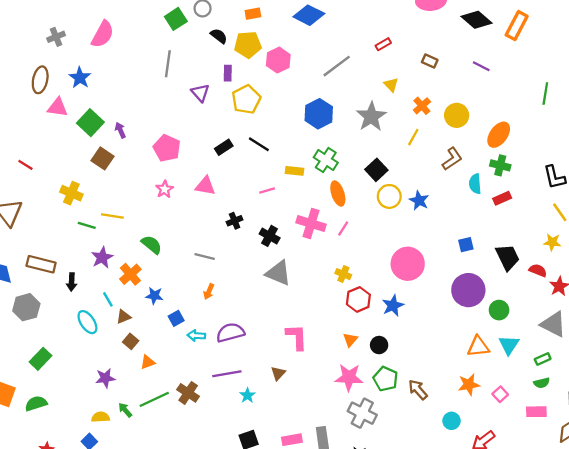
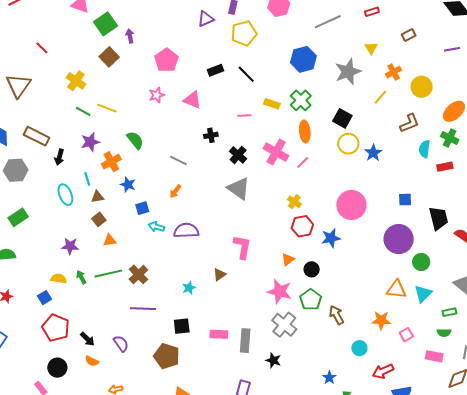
brown rectangle: (430, 61) -> (409, 35), turned -64
purple line: (481, 66) -> (452, 49), turned -49
purple triangle: (200, 93) -> (206, 19), turned 36
black square: (376, 170) -> (342, 118), turned -30
purple line: (227, 374) -> (143, 309), moved

